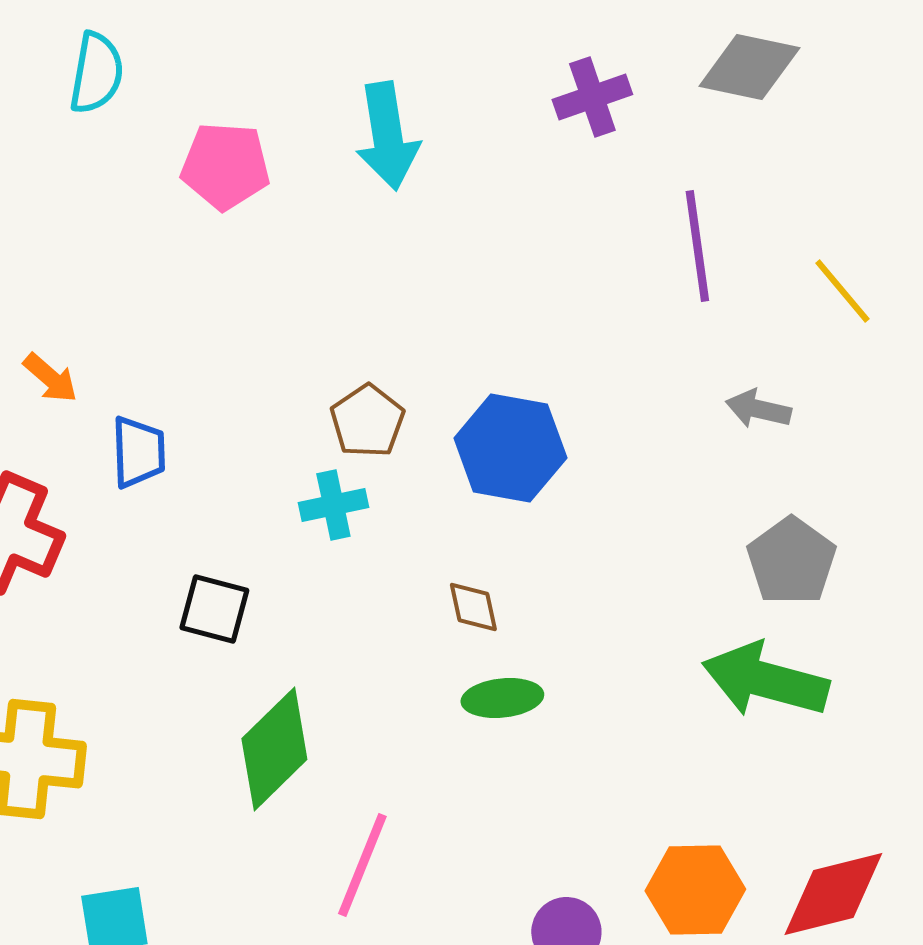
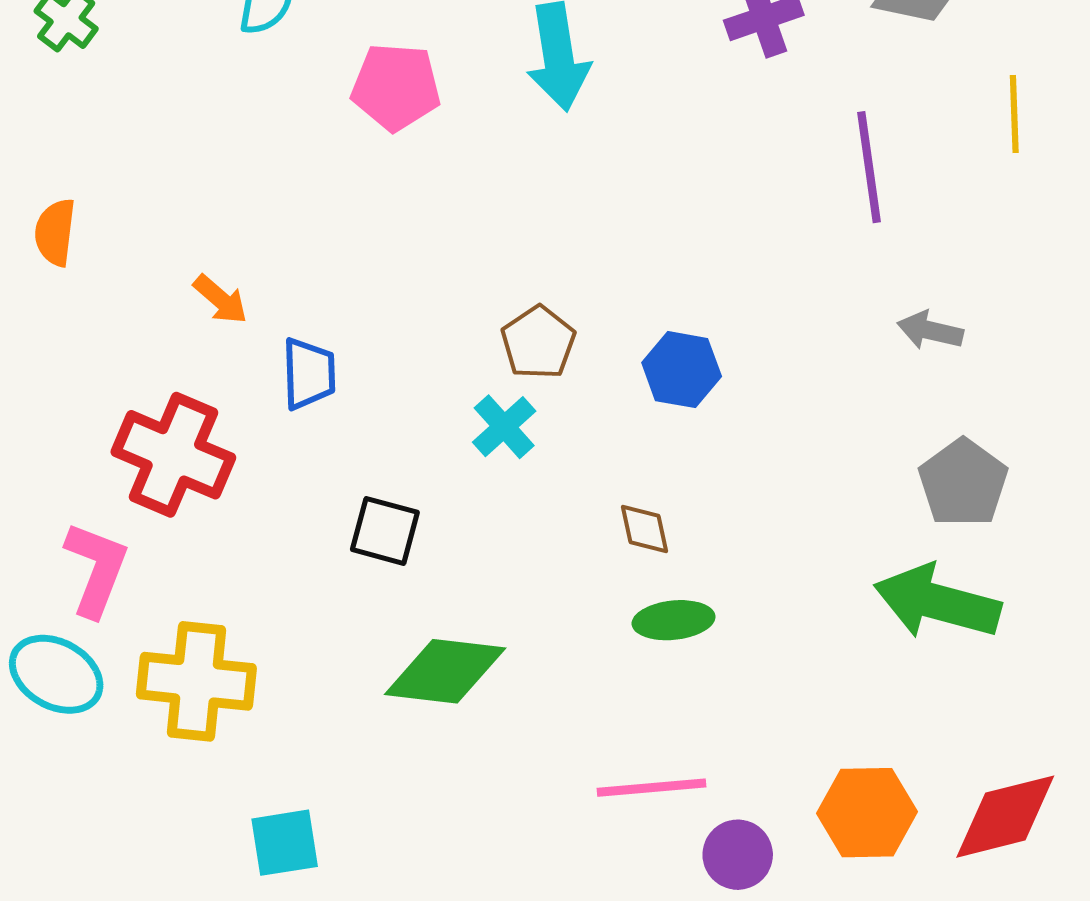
yellow line: (842, 291) -> (1014, 114), moved, turned 38
blue hexagon: (510, 448) -> (682, 370), size x0.7
cyan cross: (333, 505) -> (504, 427), turned -30
green diamond: (274, 749) -> (445, 671), turned 51
pink line: (362, 865) -> (651, 788), moved, turned 63

